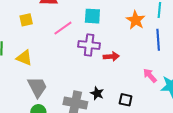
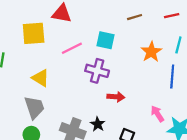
yellow square: (26, 20) -> (34, 33), size x1.6
red arrow: (111, 57) -> (116, 97), moved
yellow triangle: (24, 58) -> (41, 78), moved

